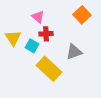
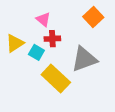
yellow triangle: (13, 38) -> (15, 43), turned 30
gray triangle: (74, 52) -> (84, 59), size x1.4

